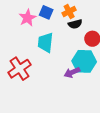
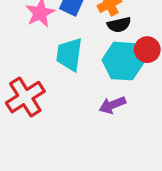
cyan hexagon: (84, 61) -> (123, 61), moved

